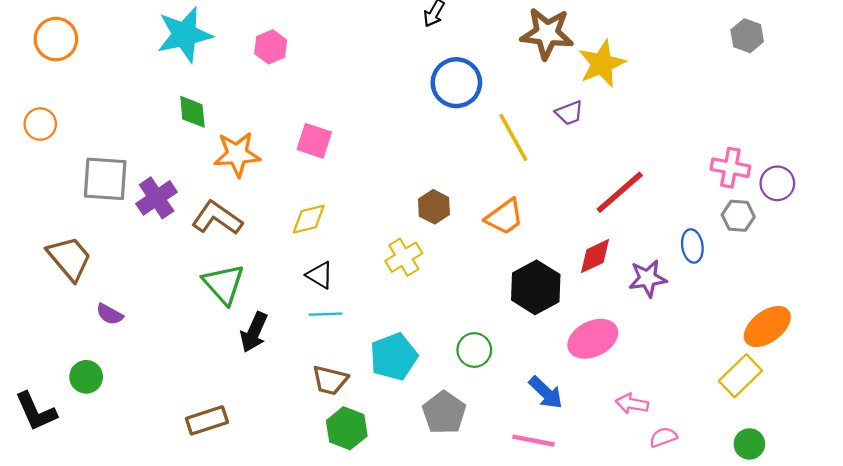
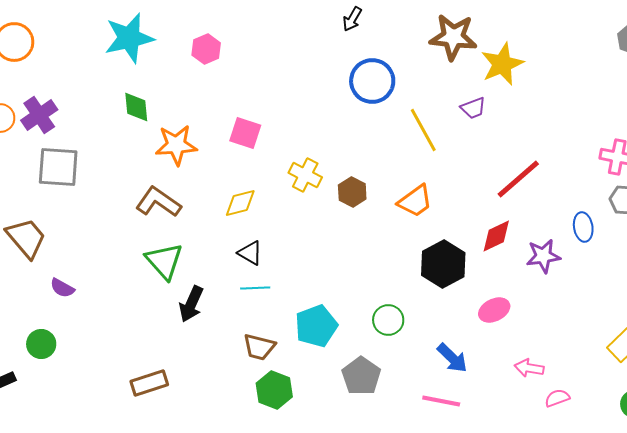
purple cross: (157, 198) -> (39, 115), moved
yellow cross: (404, 257) -> (305, 175), moved, turned -32
pink ellipse: (593, 339) -> (494, 310), size x0.7

